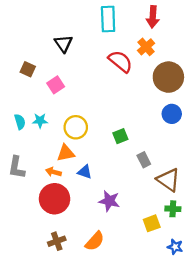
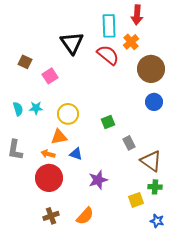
cyan rectangle: (108, 19) -> (109, 26), moved
black triangle: (63, 44) -> (72, 43), moved, size x1.4
purple star: (109, 201) -> (98, 180), turned -30

